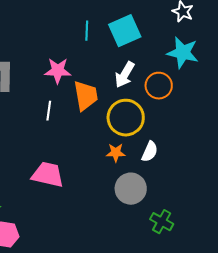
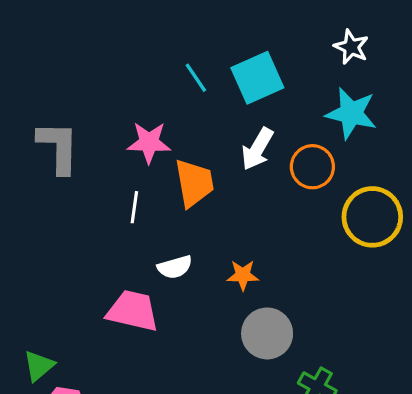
cyan line: (87, 31) -> (196, 78), turned -36
yellow circle: (126, 118) -> (372, 217), moved
white semicircle: (150, 152) -> (175, 267), moved, turned 50

